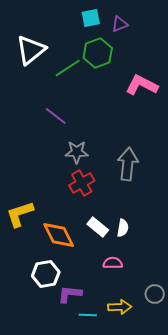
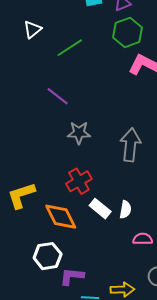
white triangle: (31, 50) -> (32, 29), size x0.6
green hexagon: (98, 53) -> (127, 32), moved
red cross: (82, 183) -> (79, 181), moved
pink semicircle: (113, 263) -> (143, 239), moved

